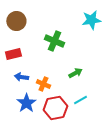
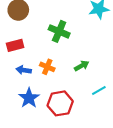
orange cross: (43, 84) -> (47, 67), moved
cyan line: (80, 100) -> (99, 90), moved

